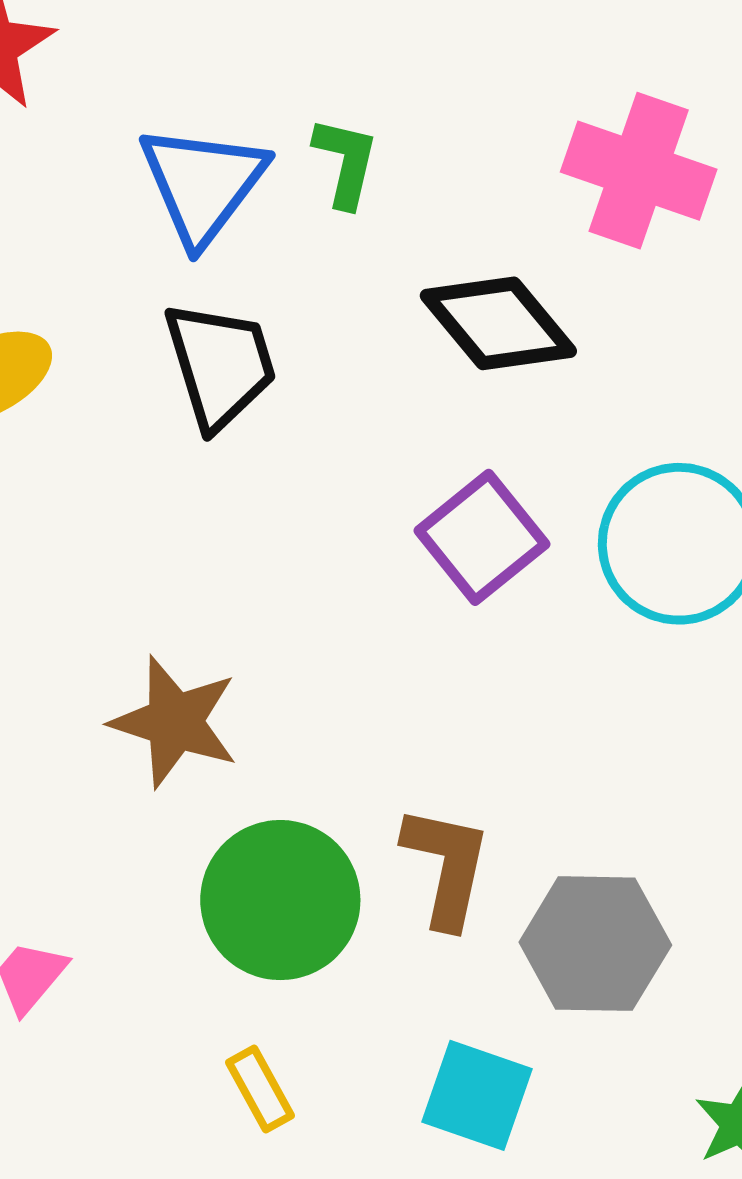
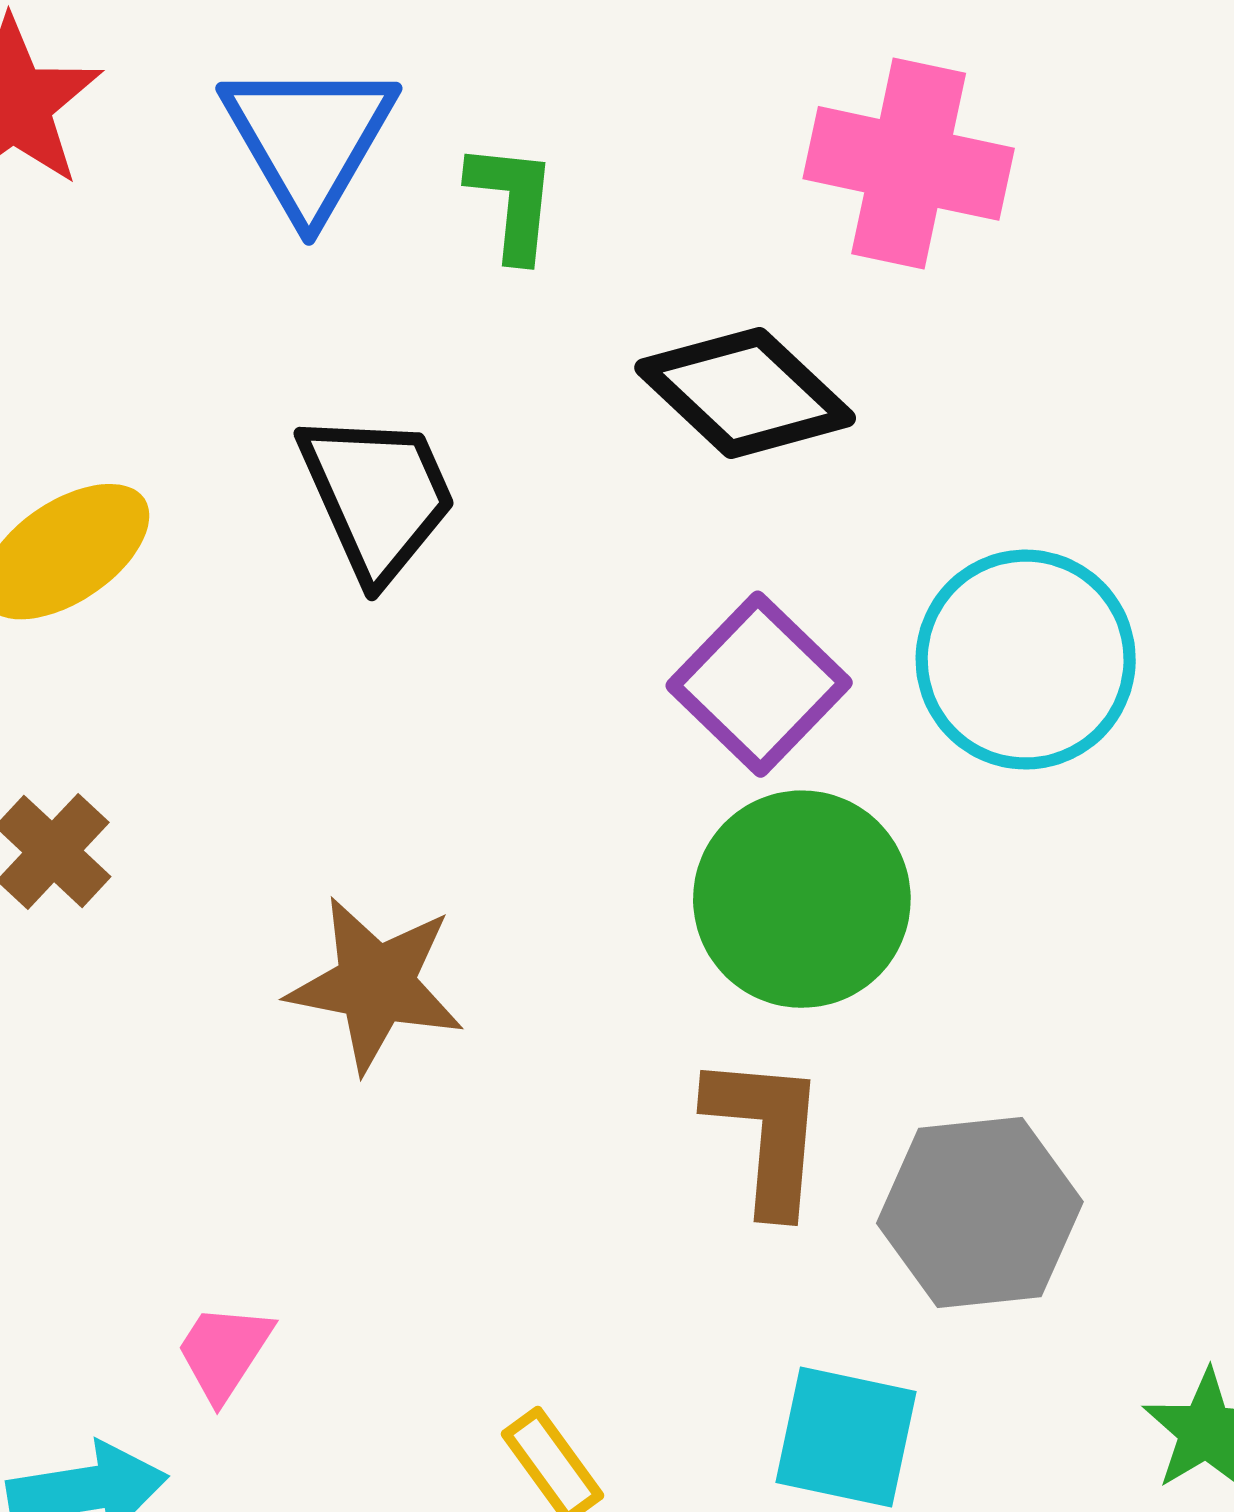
blue triangle: (203, 184) -> (309, 139), moved
green circle: (280, 900) -> (802, 899), moved

